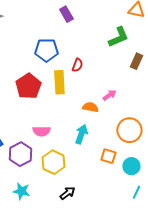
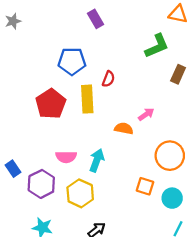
cyan arrow: (81, 134) -> (97, 160), moved

